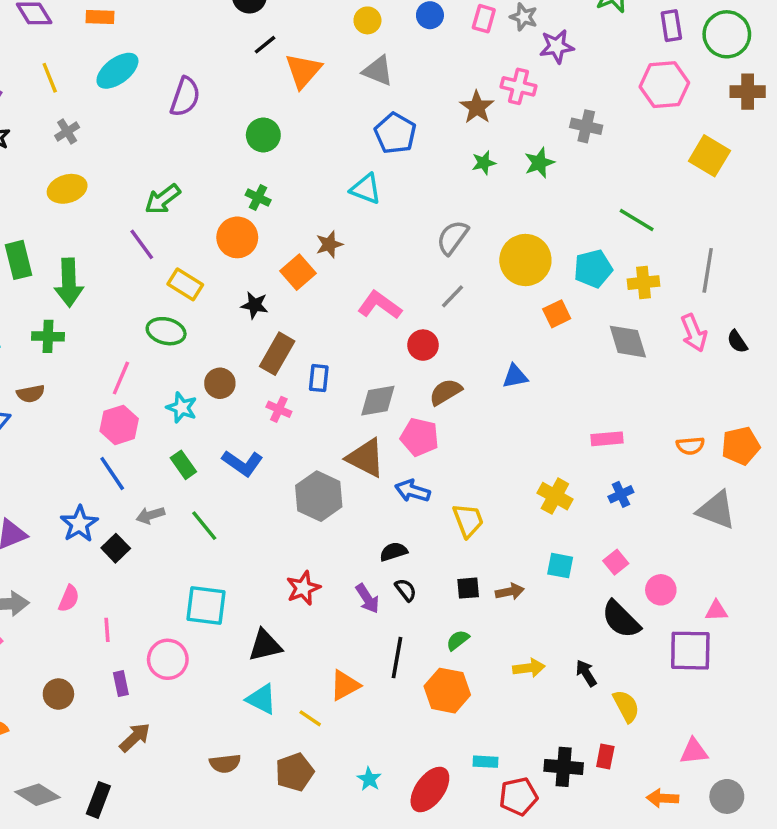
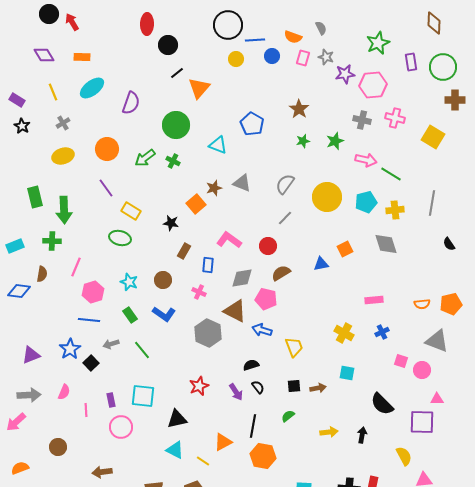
gray triangle: (378, 71) -> (242, 183), moved
pink hexagon: (664, 85) -> (373, 85), moved
pink cross: (518, 86) -> (395, 118), moved
green circle: (263, 135) -> (176, 125), size x1.4
cyan triangle: (366, 189) -> (218, 145), moved
green arrow: (163, 199) -> (145, 158), moved
orange circle: (237, 237) -> (107, 149), moved
pink L-shape: (380, 305) -> (229, 240), moved
orange square: (557, 314) -> (345, 249), moved
pink arrow: (694, 333) -> (366, 160), moved, turned -55
brown rectangle: (277, 354) -> (184, 251), size x0.7
pink line: (121, 378) -> (76, 267), moved
brown circle: (220, 383) -> (163, 280), moved
brown semicircle: (31, 394) -> (42, 274), turned -70
pink cross: (279, 409) -> (199, 292), moved
blue line: (112, 474) -> (89, 320), turned -50
pink square: (616, 562) -> (401, 361), moved, turned -32
pink circle: (661, 590) -> (422, 370), moved
black arrow: (586, 673) -> (362, 435), turned 42
purple rectangle: (121, 684) -> (111, 400), moved
orange hexagon: (447, 691) -> (263, 456), moved
yellow semicircle: (626, 706) -> (404, 456), moved
brown arrow: (135, 737) -> (102, 472), turned -144

